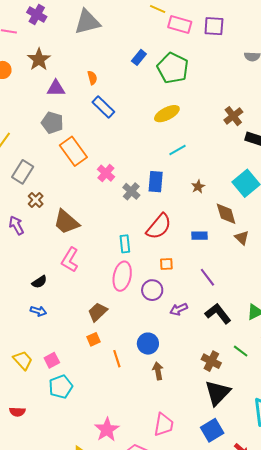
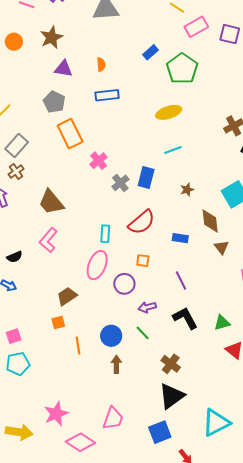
pink rectangle: (180, 25) -> (196, 27), turned -55
blue rectangle: (103, 107) -> (107, 95), turned -60
brown cross: (36, 200) -> (16, 172), moved
green line: (241, 351) -> (143, 333), moved

